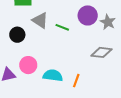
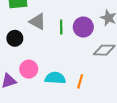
purple circle: (88, 15) -> (83, 27), moved
green line: (62, 27) -> (61, 27), turned 72

